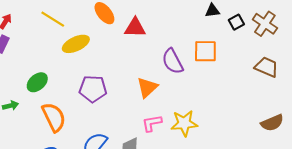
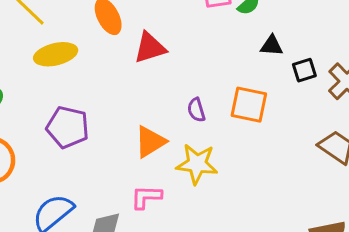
red triangle: (135, 28) -> (150, 48), turned -30
purple semicircle: (173, 61) -> (196, 110), size x0.6
yellow star: (184, 123) -> (197, 164), moved

